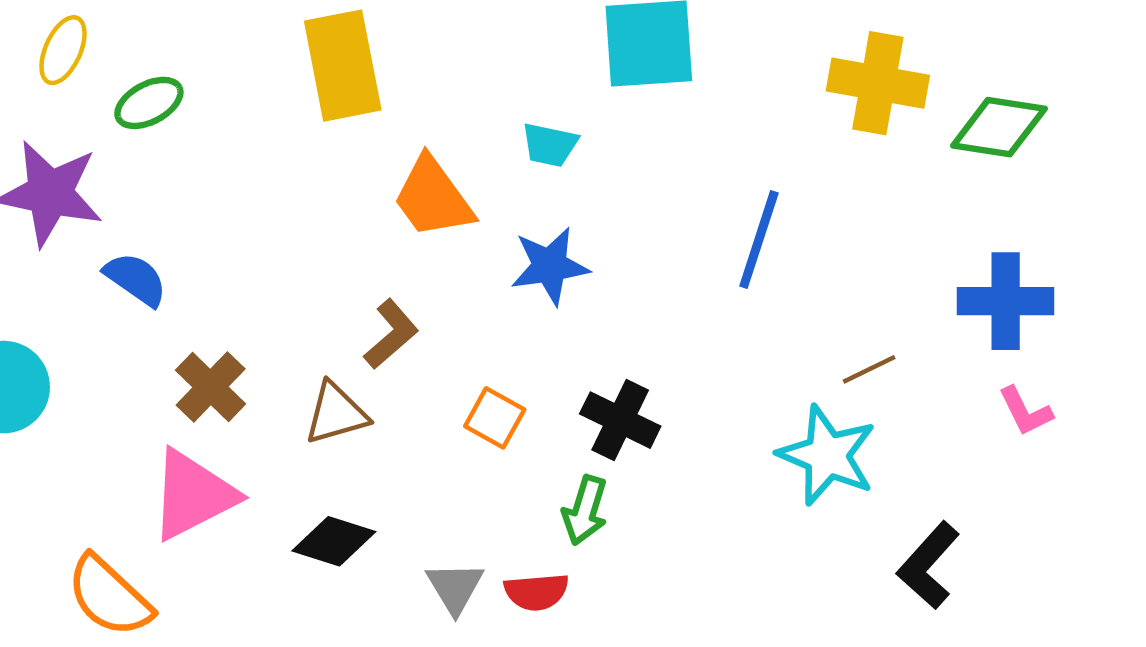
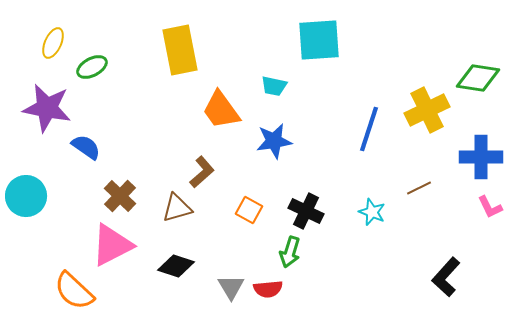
yellow cross: (878, 83) -> (427, 110), moved, turned -36
cyan star: (827, 455) -> (372, 212), moved, size x0.6

